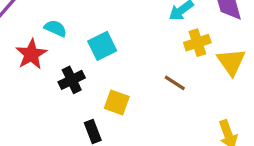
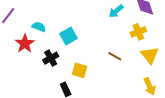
yellow cross: (197, 43) -> (138, 32), moved
yellow triangle: (231, 62) -> (150, 55), moved

